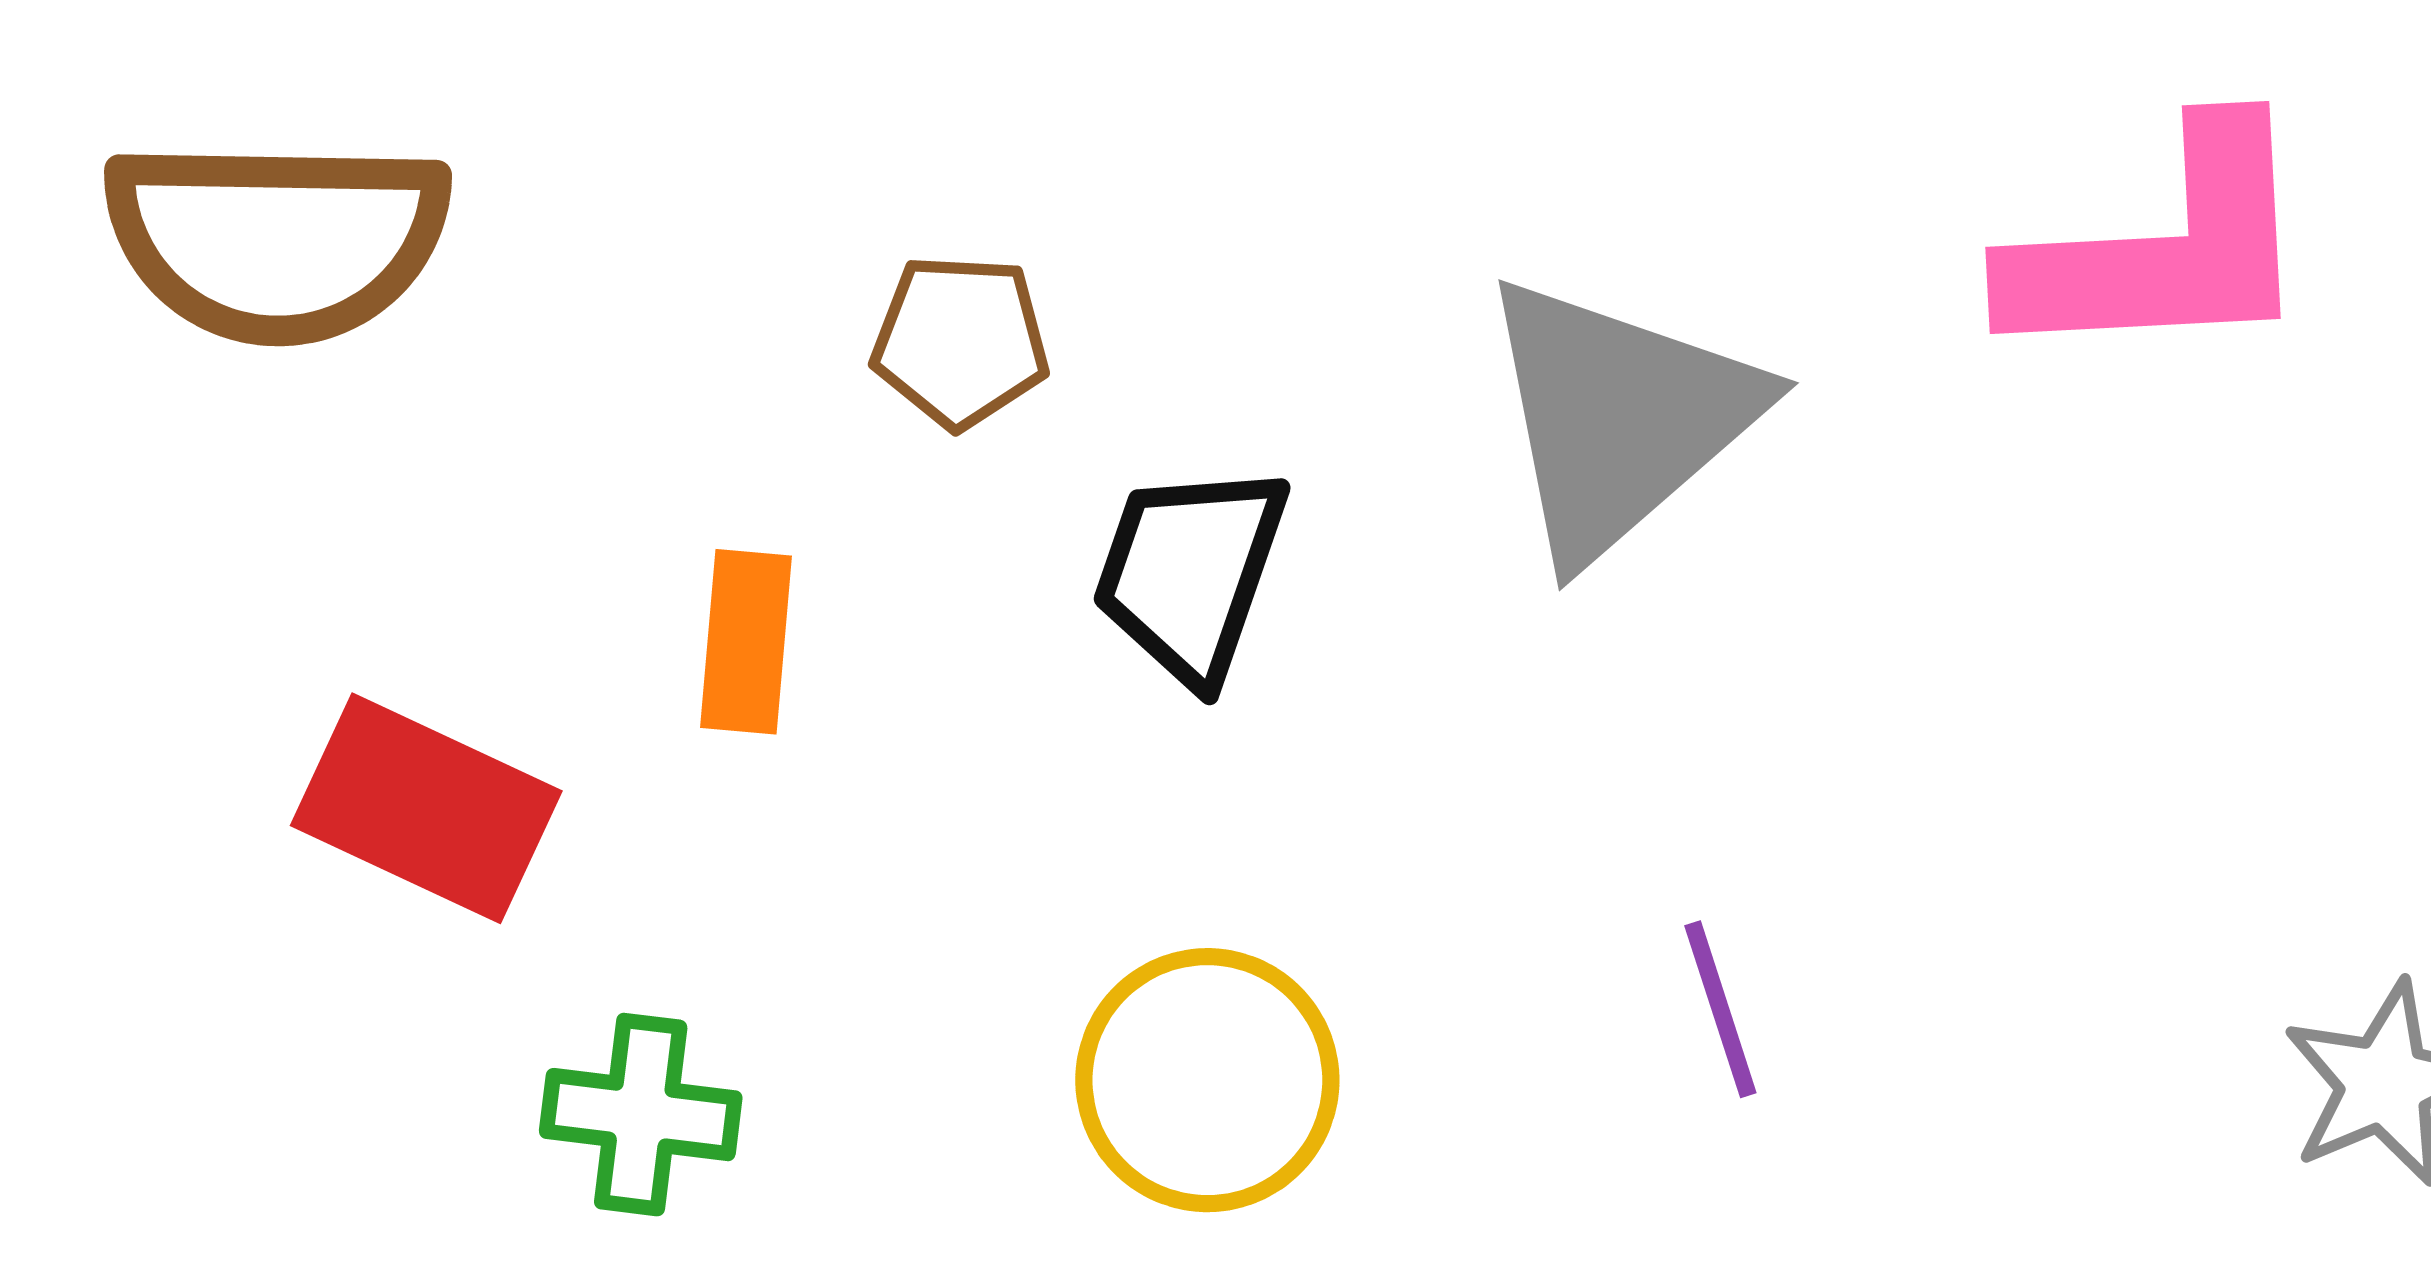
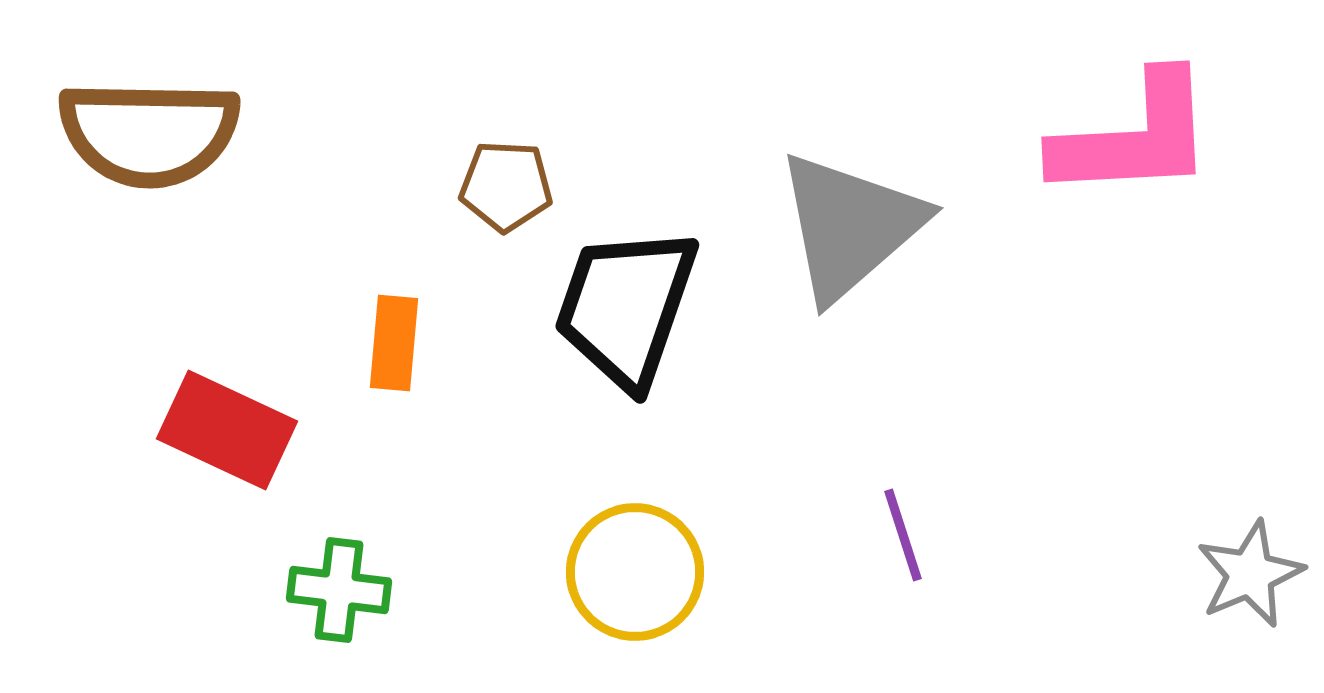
black trapezoid: (1190, 573) -> (626, 307), size x1.4

